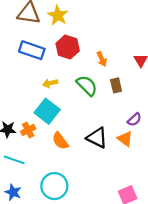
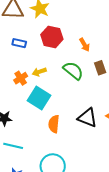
blue rectangle: (32, 50) -> (19, 43), size x0.6
orange cross: (28, 130) -> (21, 78), moved
orange semicircle: (60, 141) -> (54, 124), turned 48

